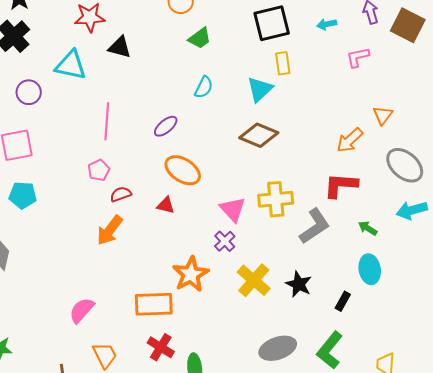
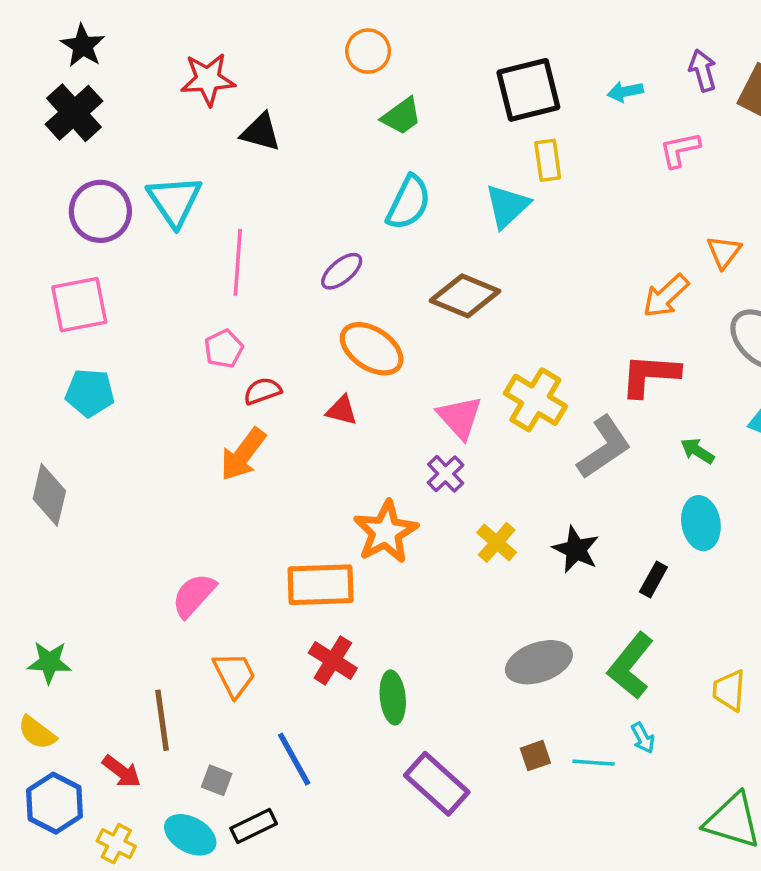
cyan triangle: (71, 65) -> (174, 201), moved, turned 44
cyan semicircle: (204, 87) -> (409, 203), size x1.4
purple circle: (29, 92) -> (100, 211), size x1.4
brown diamond: (259, 135) -> (465, 296), moved
yellow cross: (276, 199) -> (535, 400), turned 36
yellow cross: (254, 280) -> (497, 542), size x0.7

